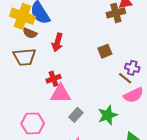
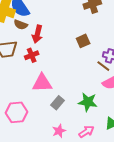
brown semicircle: (30, 33) -> (21, 25), moved
red cross: (53, 79) -> (32, 55), moved
green star: (108, 115) -> (88, 102), turned 30

